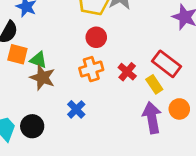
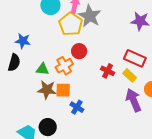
orange square: (17, 54) -> (63, 90), moved
green triangle: (38, 60) -> (42, 69), moved
orange cross: (91, 69) -> (64, 66), moved

